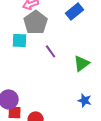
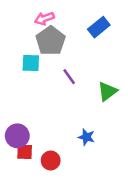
blue star: (85, 100) -> (86, 137), moved

